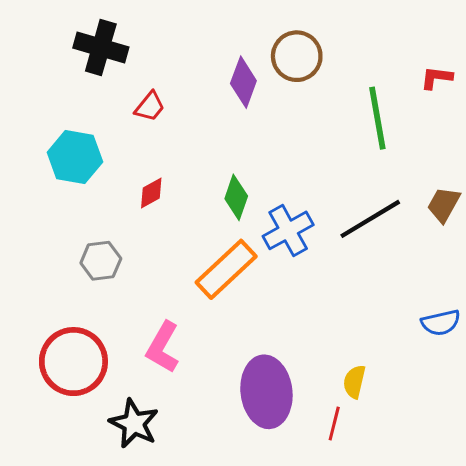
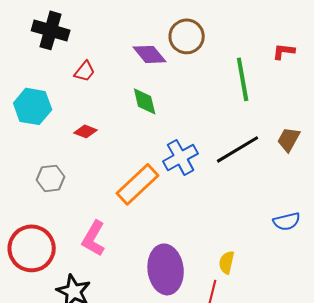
purple diamond: (243, 82) -> (150, 54), turned -60
red diamond: (151, 193) -> (86, 131), turned 50
green diamond: (236, 197) -> (145, 101), moved, turned -32

